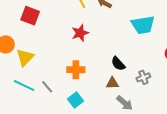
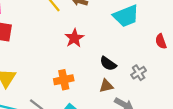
red star: (80, 33) -> (74, 38), moved

